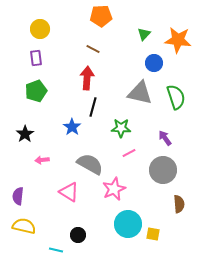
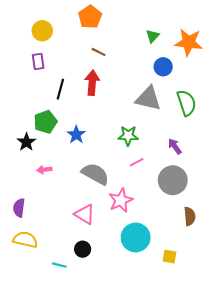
orange pentagon: (101, 16) -> (90, 17), moved, turned -30
green pentagon: (36, 91) -> (45, 122), moved
black line: (93, 107) -> (60, 89), moved
pink triangle: (69, 192) -> (85, 214), moved
yellow square: (153, 234) -> (170, 257), moved

